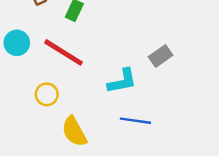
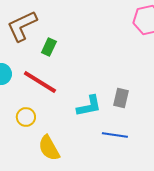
gray rectangle: (161, 56) -> (121, 98), moved, turned -42
blue line: (135, 121) -> (115, 135), moved

